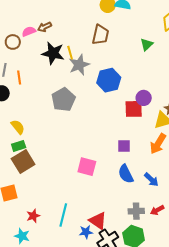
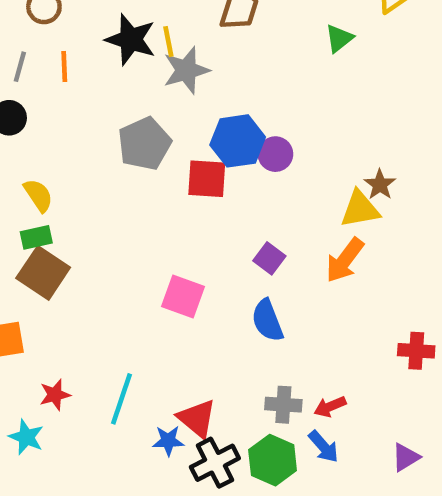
orange line: (19, 78) -> (64, 66), moved
blue hexagon: (109, 80) -> (238, 141), moved
purple circle: (144, 98) -> (275, 154), moved
red square: (134, 109) -> (207, 179), moved
purple square: (124, 146) -> (269, 258), turned 32
brown square: (23, 162) -> (43, 273), turned -30
blue arrow: (151, 180) -> (324, 447), moved

